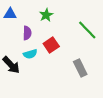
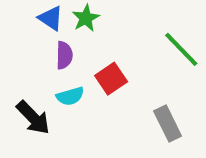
blue triangle: (10, 14) -> (51, 18), moved, turned 32
green star: (46, 15) -> (86, 18), moved

